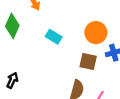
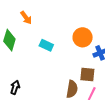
brown square: (88, 62) -> (87, 75), moved

